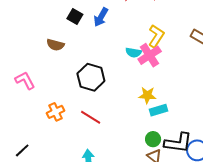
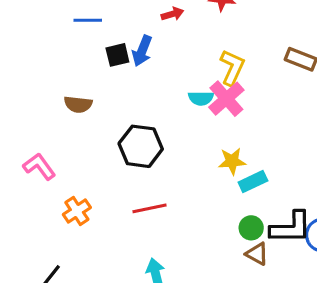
black square: (75, 17) -> (117, 55), moved, turned -35
orange cross: (56, 112) -> (77, 211), moved
red line: (91, 117) -> (149, 208), turned -35

